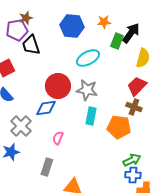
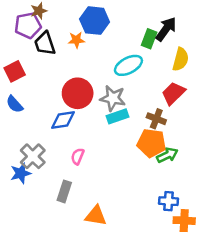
orange star: (104, 22) -> (76, 40), moved
cyan ellipse: (88, 58) -> (128, 65), moved
brown cross: (134, 107) -> (156, 119), moved
cyan rectangle: (91, 116) -> (118, 116), moved, turned 60
gray cross: (21, 126) -> (33, 156), moved
green arrow: (132, 160) -> (167, 155), moved

